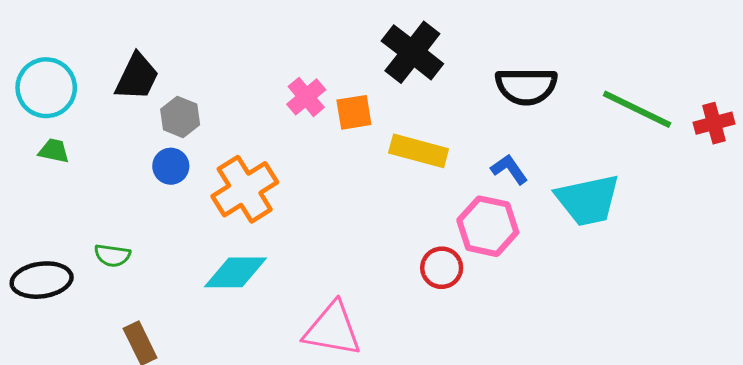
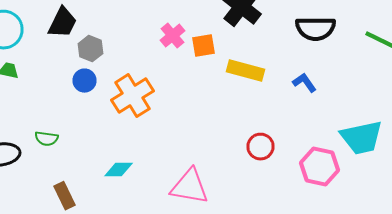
cyan trapezoid: (588, 200) -> (362, 138), moved
pink hexagon: (488, 226) -> (320, 167), moved
cyan diamond: (235, 272) -> (118, 170), moved, size x0.7

